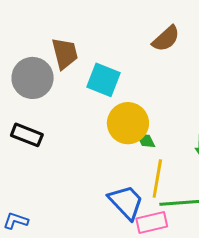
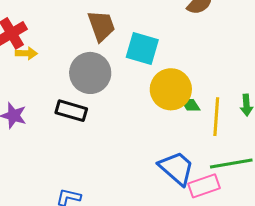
gray circle: (33, 78) -> (90, 73), moved
yellow line: (157, 179) -> (216, 117), moved

